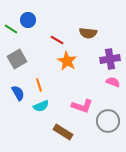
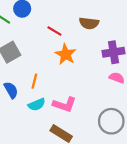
orange line: (39, 85) -> (34, 81), turned 32
pink L-shape: (82, 106) -> (64, 105), moved

